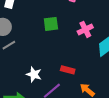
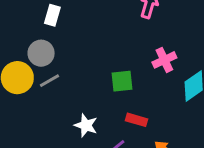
green square: (51, 24) -> (122, 81), moved

